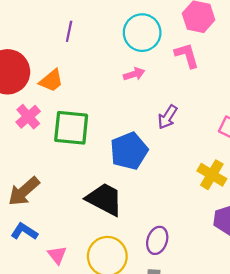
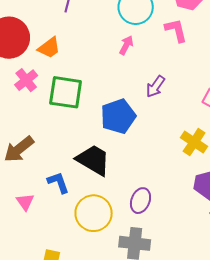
pink arrow: (134, 74) -> (126, 45), turned -48
blue L-shape: (24, 231) -> (58, 182), moved, turned 35
pink triangle: (57, 255) -> (25, 202), moved

